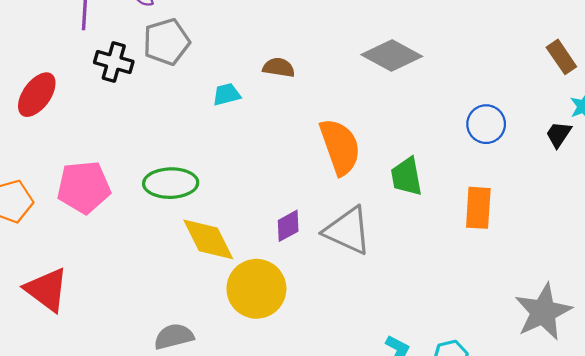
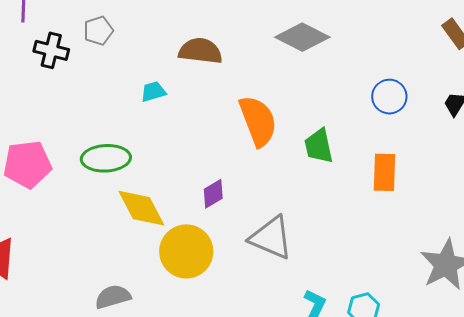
gray pentagon: (166, 42) -> (98, 31), size x0.7
brown semicircle: (279, 67) -> (200, 51), size x1.5
cyan trapezoid: (227, 94) -> (153, 92), moved
gray triangle: (348, 231) -> (271, 238), moved

